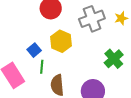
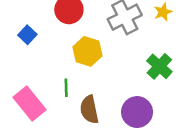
blue square: (34, 50) -> (27, 35), moved

